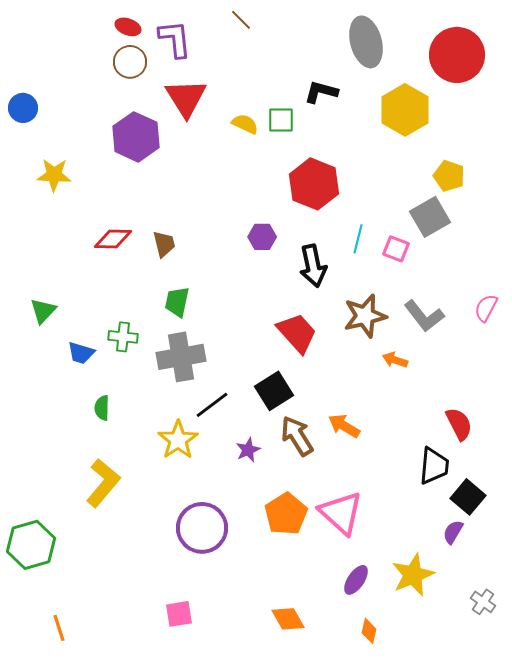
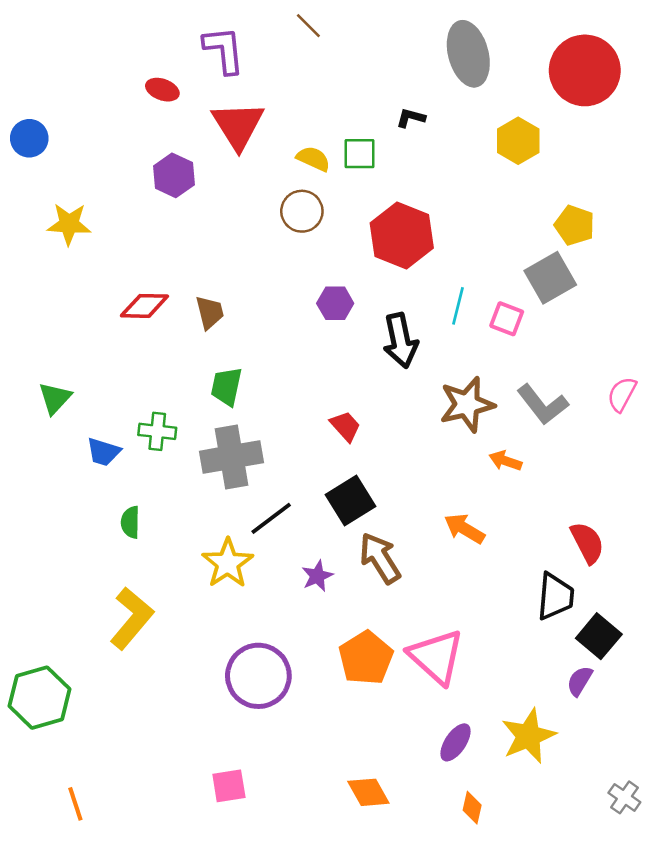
red ellipse: (128, 27) -> (162, 90), moved
brown circle: (130, 62) -> (302, 211), moved
black L-shape: (321, 92) -> (411, 118), size x0.7
yellow hexagon: (405, 110) -> (518, 141), size x0.7
purple hexagon: (136, 137) -> (174, 175), size x0.7
red trapezoid: (297, 333) -> (345, 426), moved, size x0.6
orange arrow: (344, 426) -> (464, 529), moved
gray cross: (483, 602) -> (624, 797), moved

